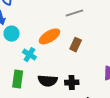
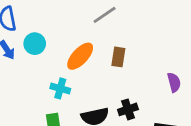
cyan circle: (12, 34) -> (35, 44), moved

